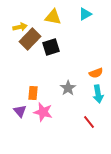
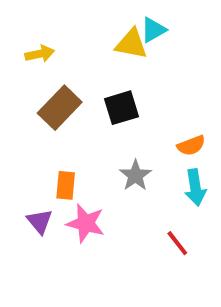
cyan triangle: (85, 14) -> (153, 30), moved
yellow triangle: (53, 17) -> (131, 44), moved
brown rectangle: (30, 39) -> (60, 108), moved
black square: (51, 47) -> (121, 108), moved

